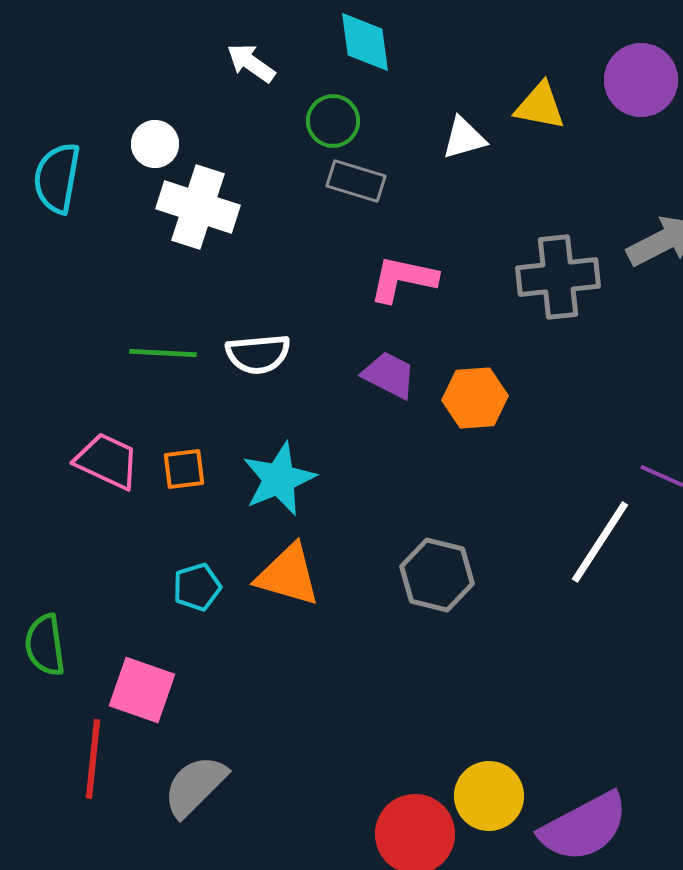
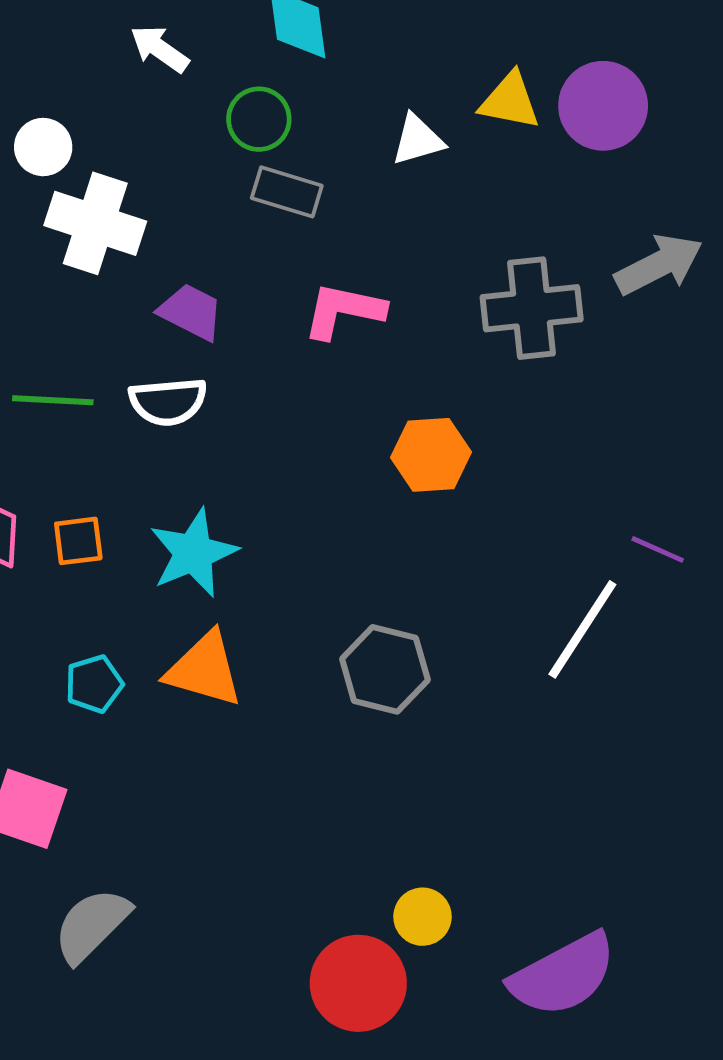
purple circle: (641, 80) -> (603, 106), moved
purple trapezoid: (389, 375) -> (191, 312), moved
yellow circle: (489, 796) -> (423, 917), moved, size x0.7

